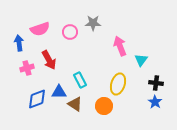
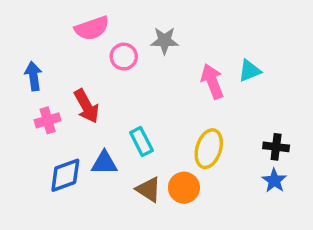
pink semicircle: (40, 29) -> (92, 28), moved
cyan triangle: (141, 60) -> (249, 71), moved, turned 32
brown triangle: (75, 104) -> (149, 189), moved

